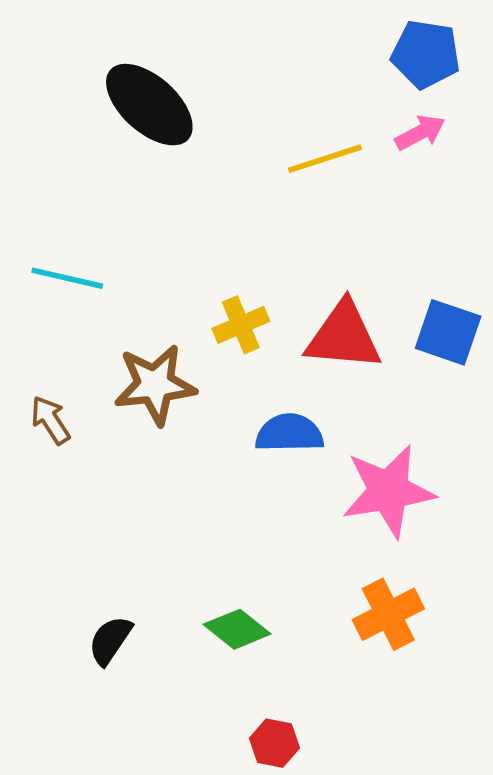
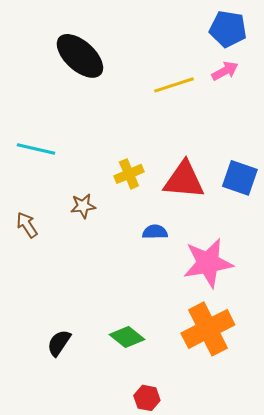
brown star: (155, 385) -> (83, 206), size x0.6
blue semicircle: (289, 433) -> (155, 232), size x0.7
orange cross: (388, 614) -> (208, 329), size x1.4

